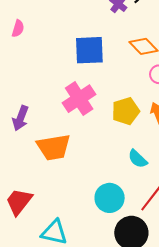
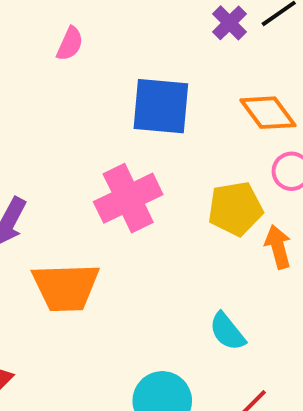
pink semicircle: (18, 28) -> (70, 44), moved
yellow pentagon: (126, 111) -> (235, 209), moved

